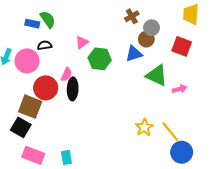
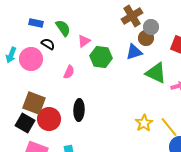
brown cross: (132, 16) -> (132, 16), size x1.5
green semicircle: (48, 19) -> (63, 28), moved
black semicircle: (45, 45) -> (48, 44), turned 40
red circle: (46, 88) -> (49, 119), moved
black ellipse: (73, 89) -> (79, 110), moved

